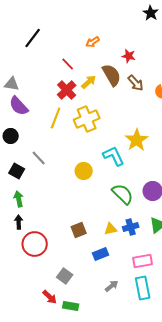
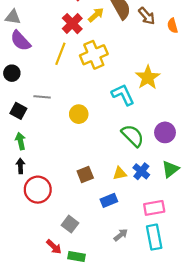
gray line: (39, 158) -> (42, 97), turned -42
yellow circle: (84, 171) -> (79, 114), moved
blue cross: (131, 227) -> (141, 171), turned -35

